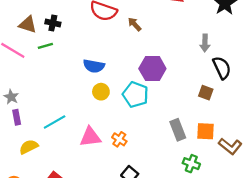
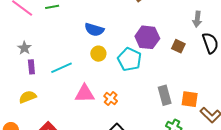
brown square: (206, 93) -> (178, 46), moved
gray star: (11, 97) -> (24, 48), moved
purple rectangle: (17, 117) -> (31, 67), moved
cyan line: (55, 122) -> (61, 68), moved

